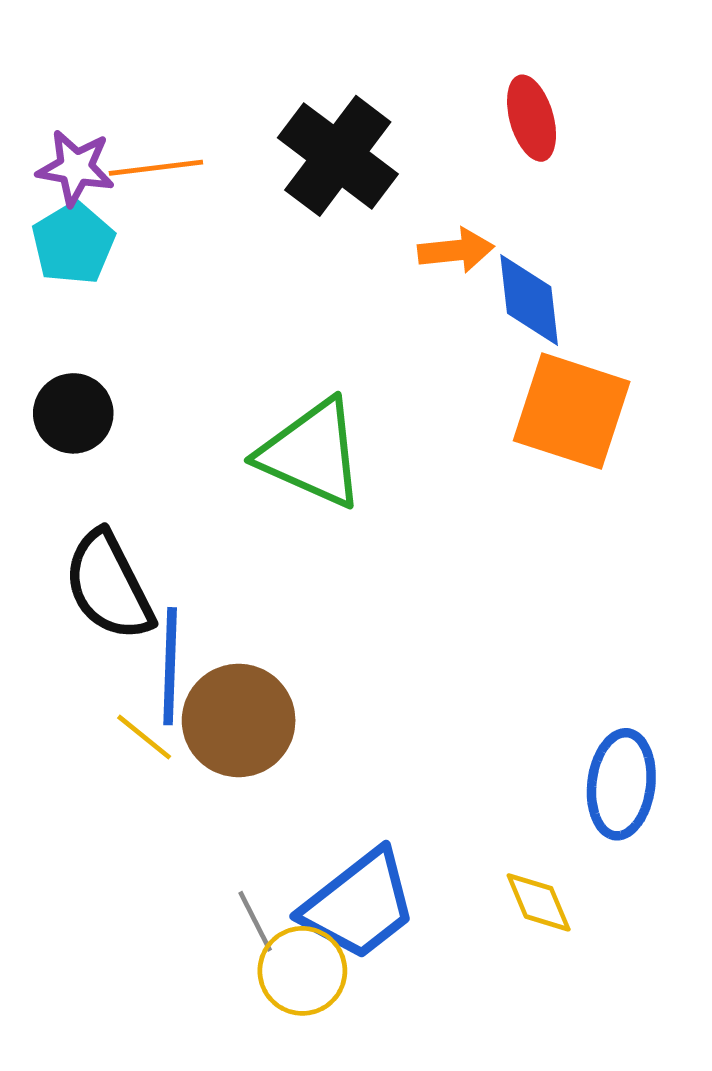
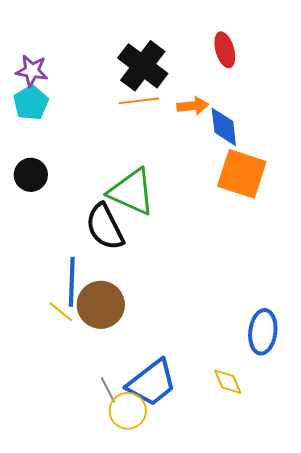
orange line: (156, 168) -> (139, 101), moved
black semicircle: (109, 586) -> (105, 227), moved

